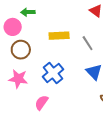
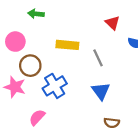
pink circle: (13, 27) -> (15, 42), moved
brown circle: (21, 50) -> (30, 66), moved

